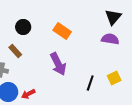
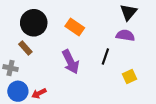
black circle: (23, 27) -> (34, 23), size x1.6
black line: (90, 83) -> (105, 56), moved

